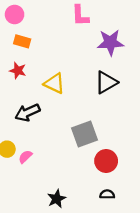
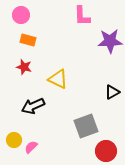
black triangle: (106, 82) -> (112, 92), moved, size x0.7

